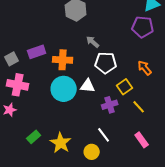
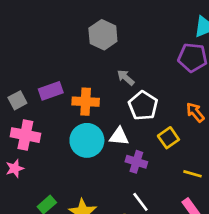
white pentagon: (106, 63) -> (143, 106), turned 30
purple cross: (110, 105) -> (136, 162), moved, turned 35
yellow line: (139, 107) -> (193, 174), moved, turned -32

